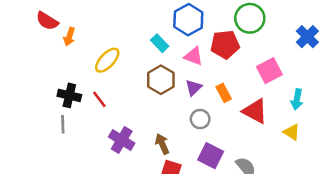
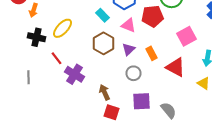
black cross: (69, 95) -> (36, 37), moved
purple cross: (122, 140) -> (74, 74), moved
purple square: (211, 156) -> (142, 101), turned -30

